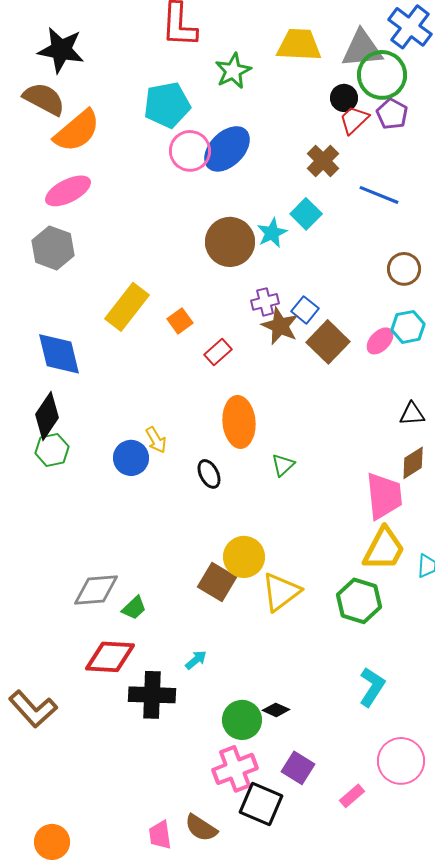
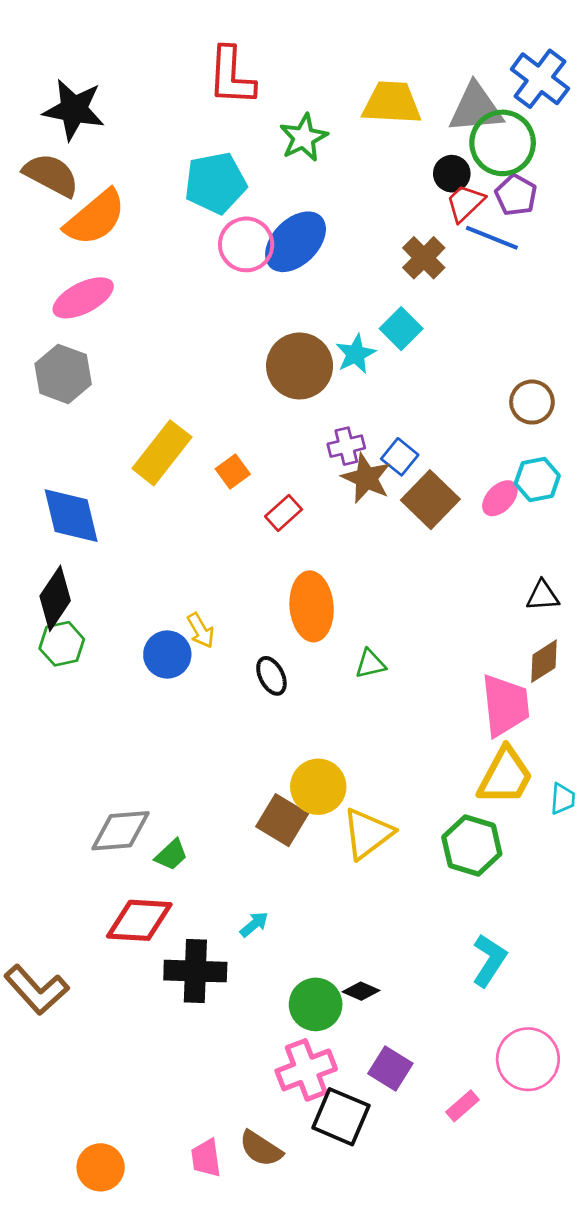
blue line: (379, 195) -> (492, 238), moved
green triangle: (283, 465) -> (370, 664), turned 30
orange circle: (52, 842) -> (101, 1167), moved

